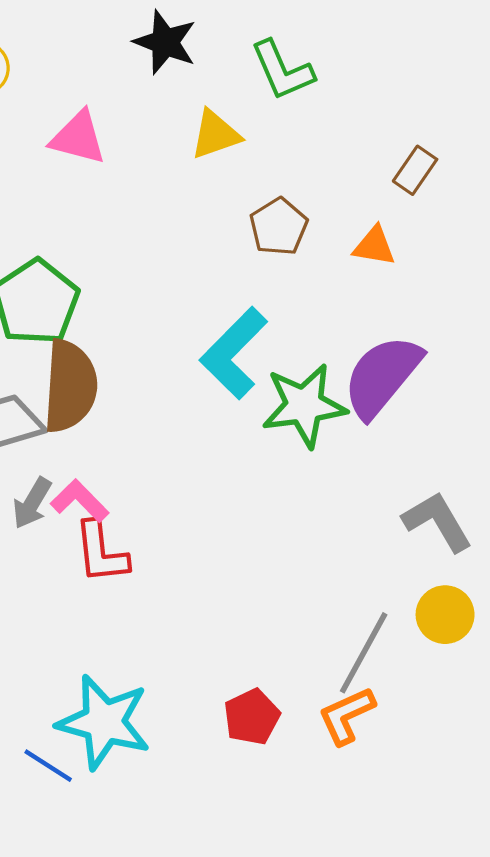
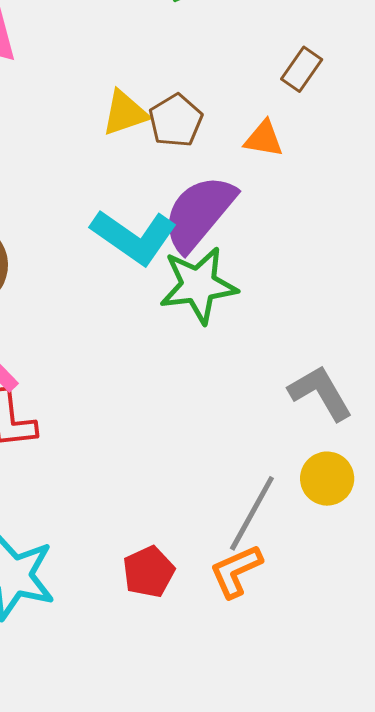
yellow triangle: (215, 135) -> (125, 113), moved
cyan L-shape: (234, 353) -> (134, 237), turned -100
purple semicircle: (382, 376) -> (199, 213), moved

